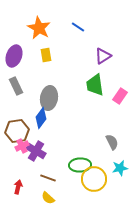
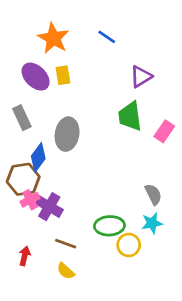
purple ellipse: (14, 56) -> (36, 77), moved, turned -65
blue diamond: (41, 118) -> (38, 157), moved
cyan star: (120, 168) -> (152, 223), moved
yellow circle: (94, 179) -> (129, 245), size x0.7

